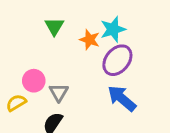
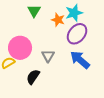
pink circle: (34, 81) -> (20, 48), size x1.5
gray triangle: (59, 92) -> (48, 56), moved

